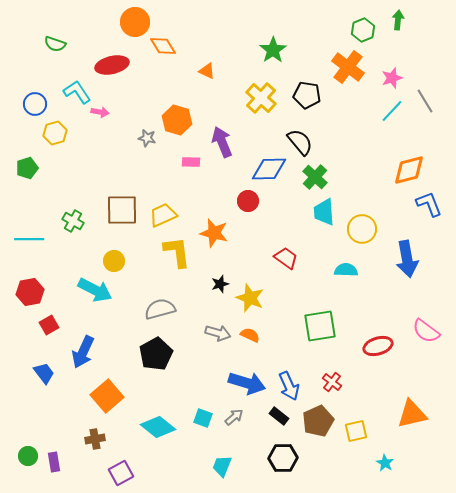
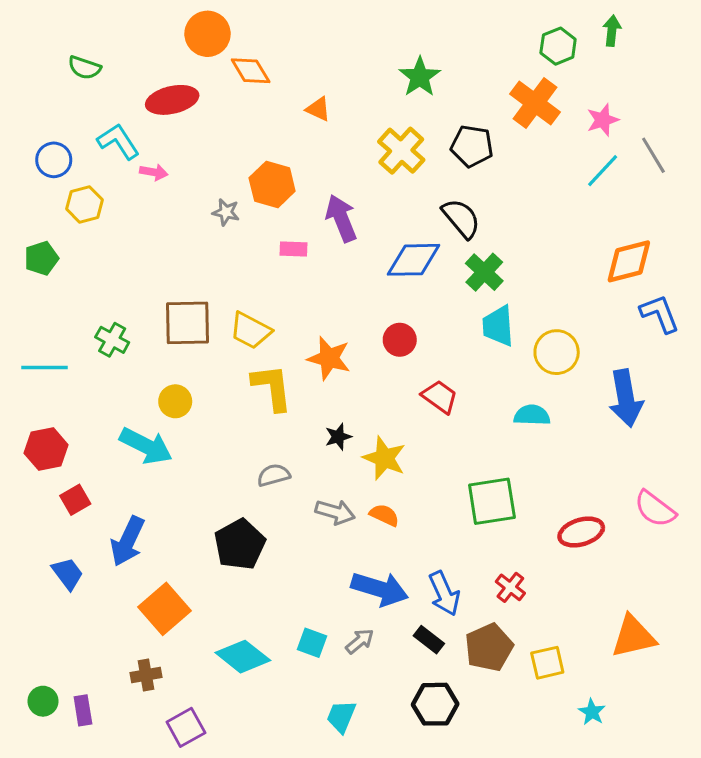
red circle: (248, 201) -> (400, 340), moved
yellow trapezoid: (163, 215) -> (251, 331), turned -128
gray semicircle: (160, 309) -> (274, 475), moved, size x0.7

